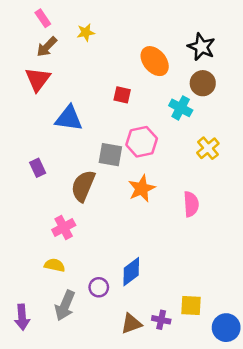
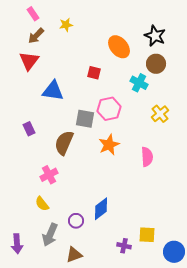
yellow semicircle: (55, 265) -> (42, 204), turned -140
brown triangle: (131, 324) -> (74, 255), moved

